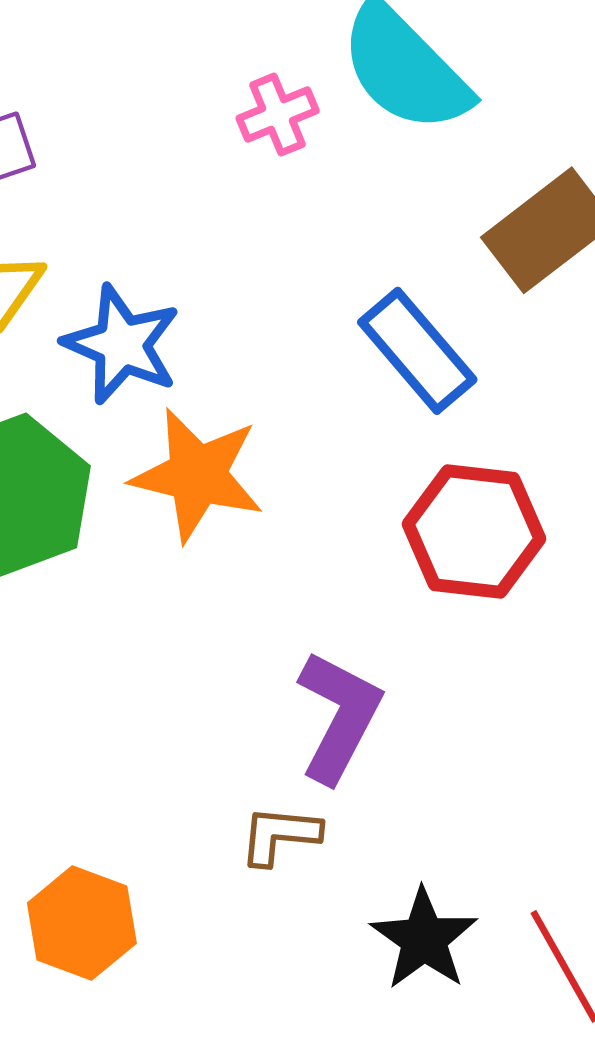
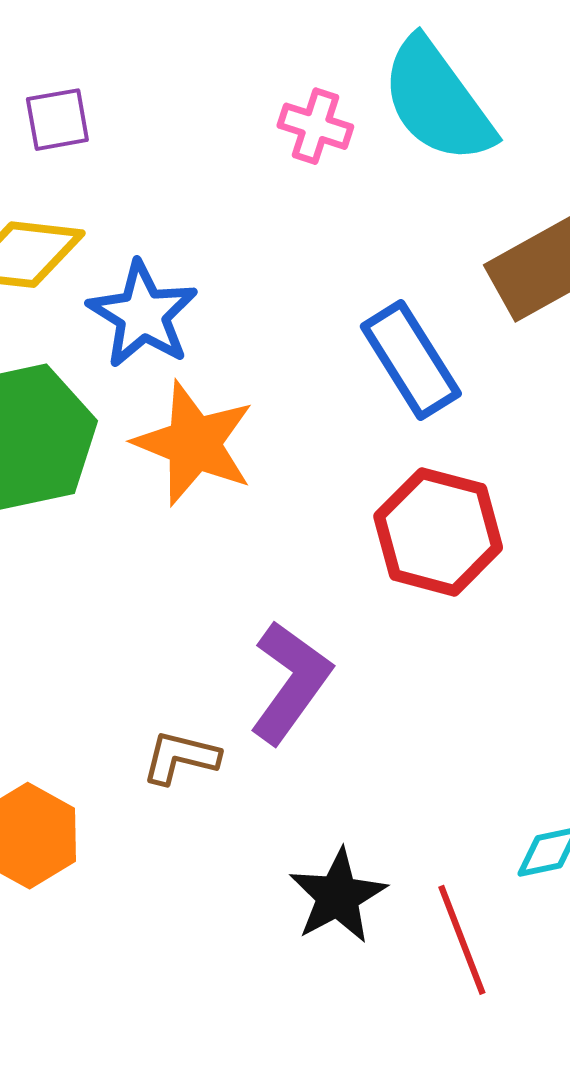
pink cross: (278, 115) -> (315, 126), turned 32
brown L-shape: (280, 835) -> (181, 757), moved

